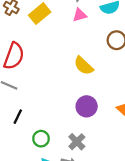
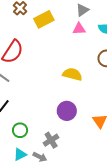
yellow semicircle: (84, 66) -> (72, 74), turned 138

